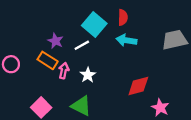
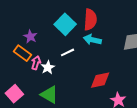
red semicircle: (123, 17) -> (90, 20), size x1.5
white line: (82, 45) -> (68, 52), moved
white star: (88, 75) -> (48, 67), moved

